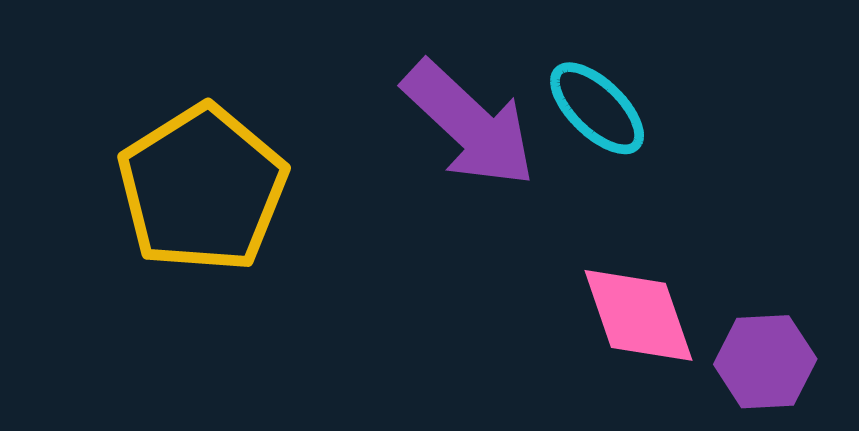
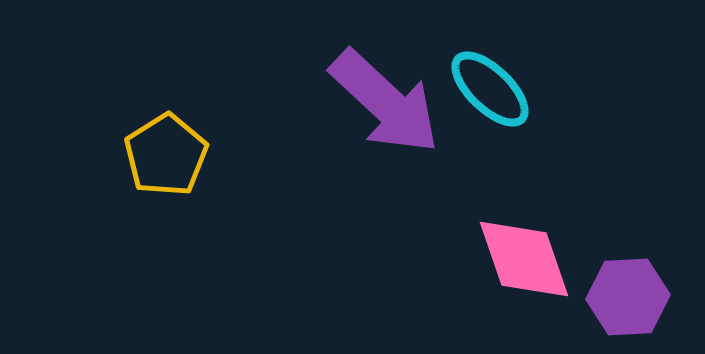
yellow pentagon: (202, 189) -> (166, 155), size x0.6

